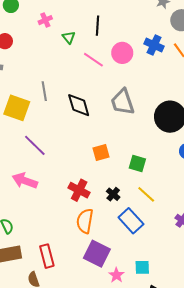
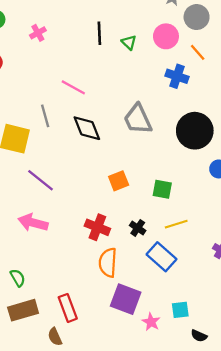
green triangle: (69, 37) -> (129, 42), moved
blue cross: (154, 45) -> (177, 76), moved
pink circle: (122, 53) -> (166, 36), moved
pink line: (93, 60) -> (73, 87), moved
yellow line: (146, 194) -> (176, 224), turned -54

